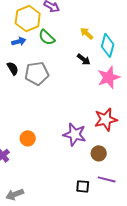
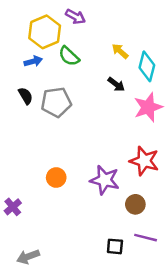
red star: (106, 119) -> (144, 161), turned 30
orange circle: (28, 138) -> (56, 178), moved

